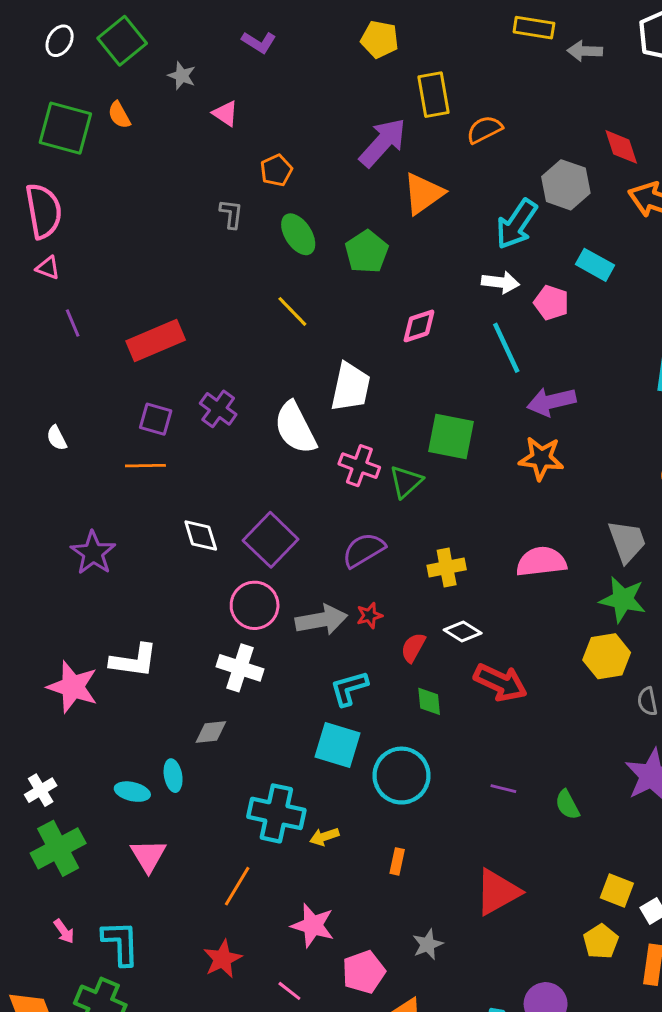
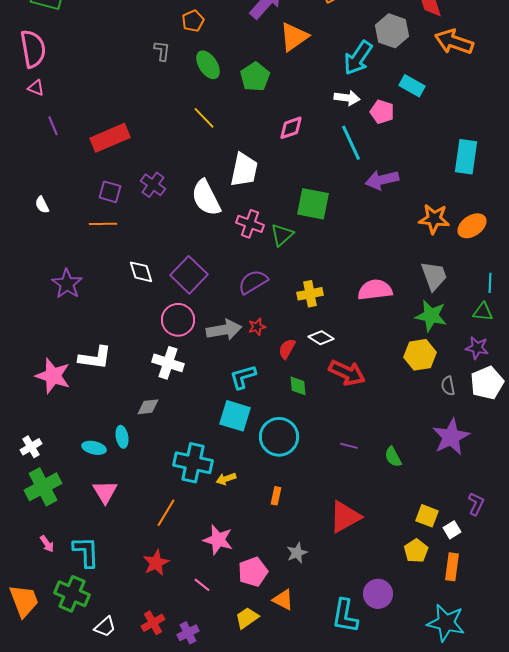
orange star: (541, 458) -> (434, 219), moved

